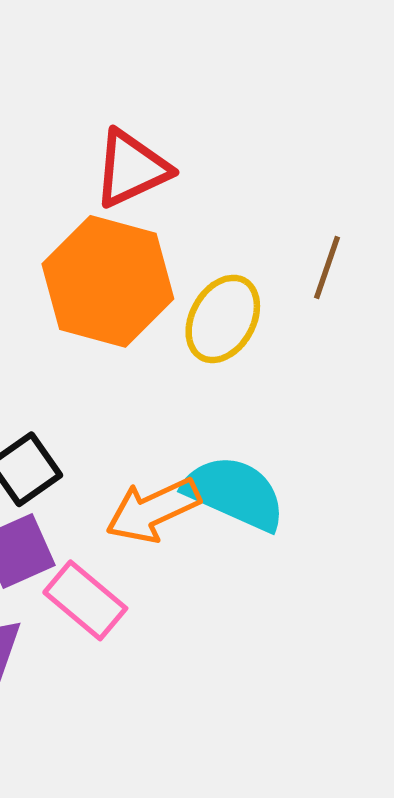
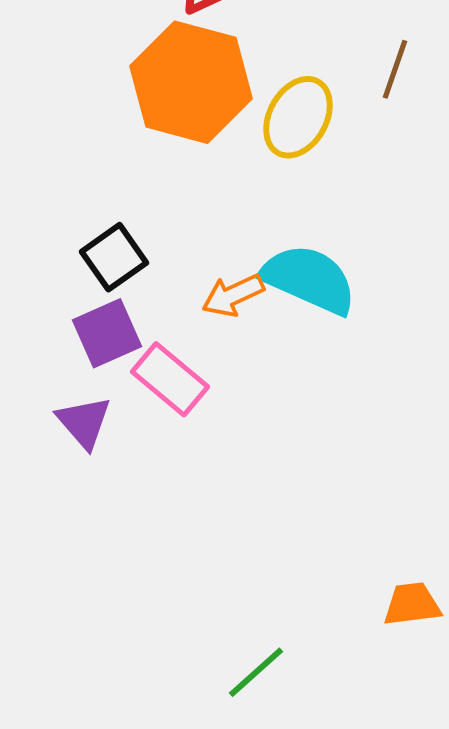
orange arrow: (153, 510) -> (233, 295), size x0.7

